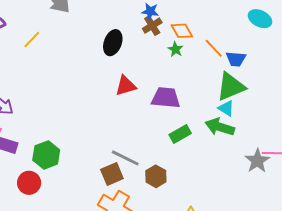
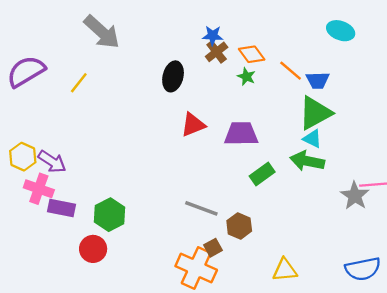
brown square: (112, 174) -> (213, 248), moved, size x0.7

